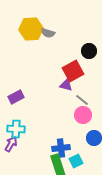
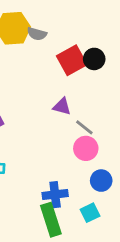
red square: (73, 71) -> (72, 60), moved
cyan square: (76, 161) -> (90, 213), moved

